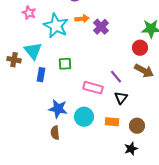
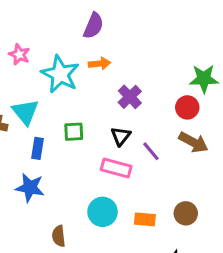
purple cross: (101, 27) -> (130, 97), moved
black triangle: (121, 98) -> (121, 136), moved
blue star: (58, 109) -> (30, 188), moved
brown circle: (137, 126) -> (186, 213), moved

